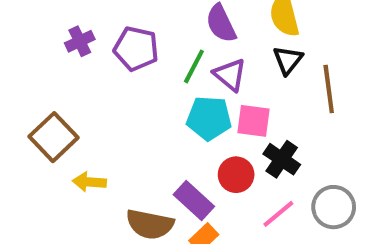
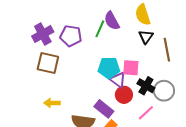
purple cross: (80, 41) -> (43, 34), size x1.5
green line: (194, 66) -> (100, 29), moved
purple triangle: (230, 75) -> (118, 80), moved
brown square: (53, 137) -> (48, 63), moved, turned -30
gray circle: (334, 207) -> (164, 91), moved

